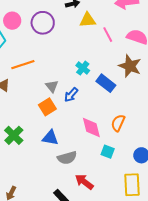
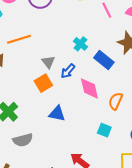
pink diamond: (91, 127) -> (89, 88), moved
blue triangle: (50, 138) -> (57, 114), moved
gray semicircle: (67, 158) -> (23, 140), moved

